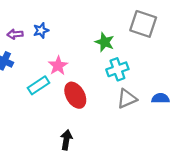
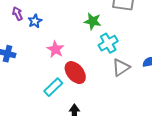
purple arrow: (15, 34) -> (18, 14), moved, turned 80
cyan rectangle: (38, 85) -> (53, 87), moved

